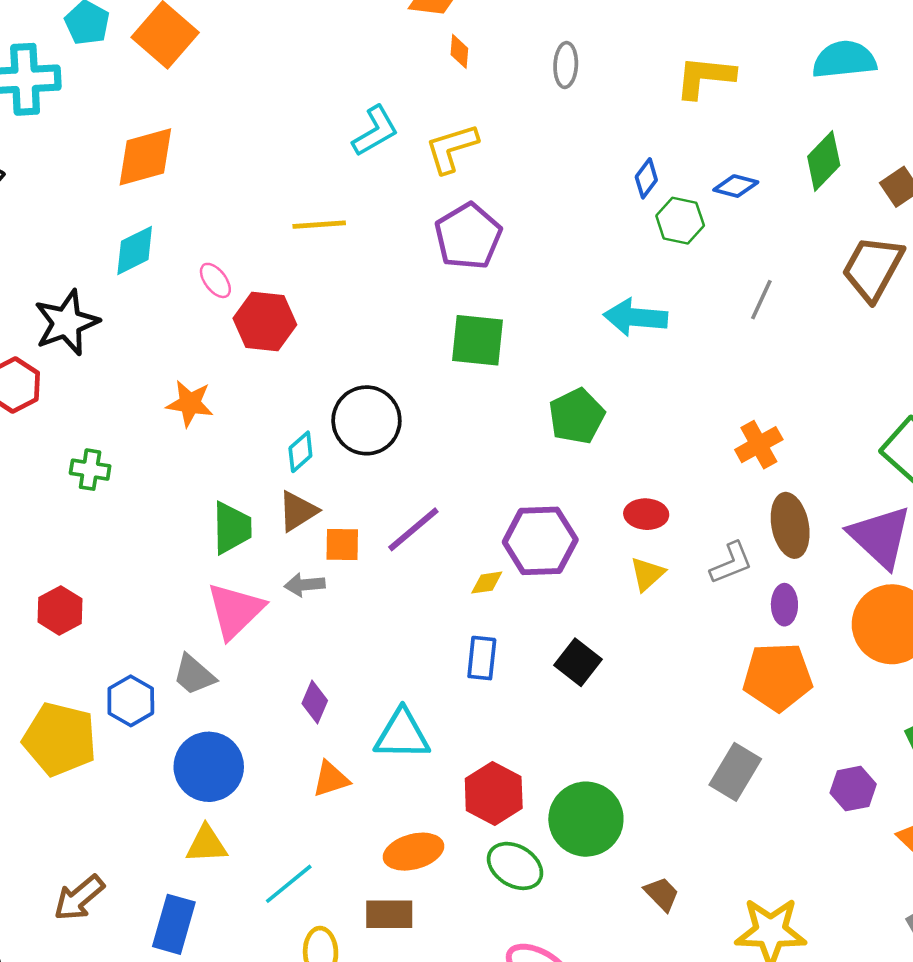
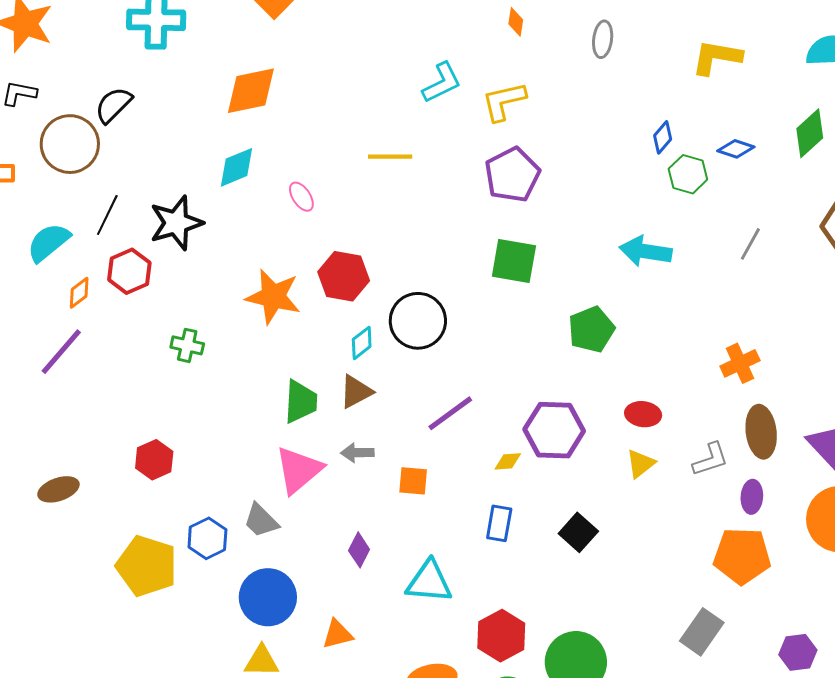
red hexagon: (265, 322) -> (344, 276), moved
orange star: (190, 403) -> (273, 297), size x1.4
orange square: (342, 544) -> (413, 481), moved
orange triangle: (331, 779) -> (337, 634), moved

